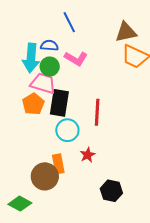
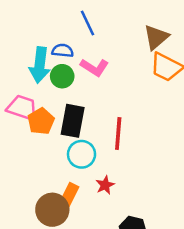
brown triangle: (126, 32) -> (156, 37), turned -30
pink trapezoid: (43, 83) -> (22, 108), moved
orange rectangle: (58, 164) -> (69, 195), turned 36

